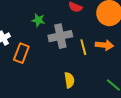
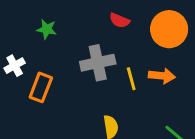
green star: (38, 20) -> (47, 29), moved

